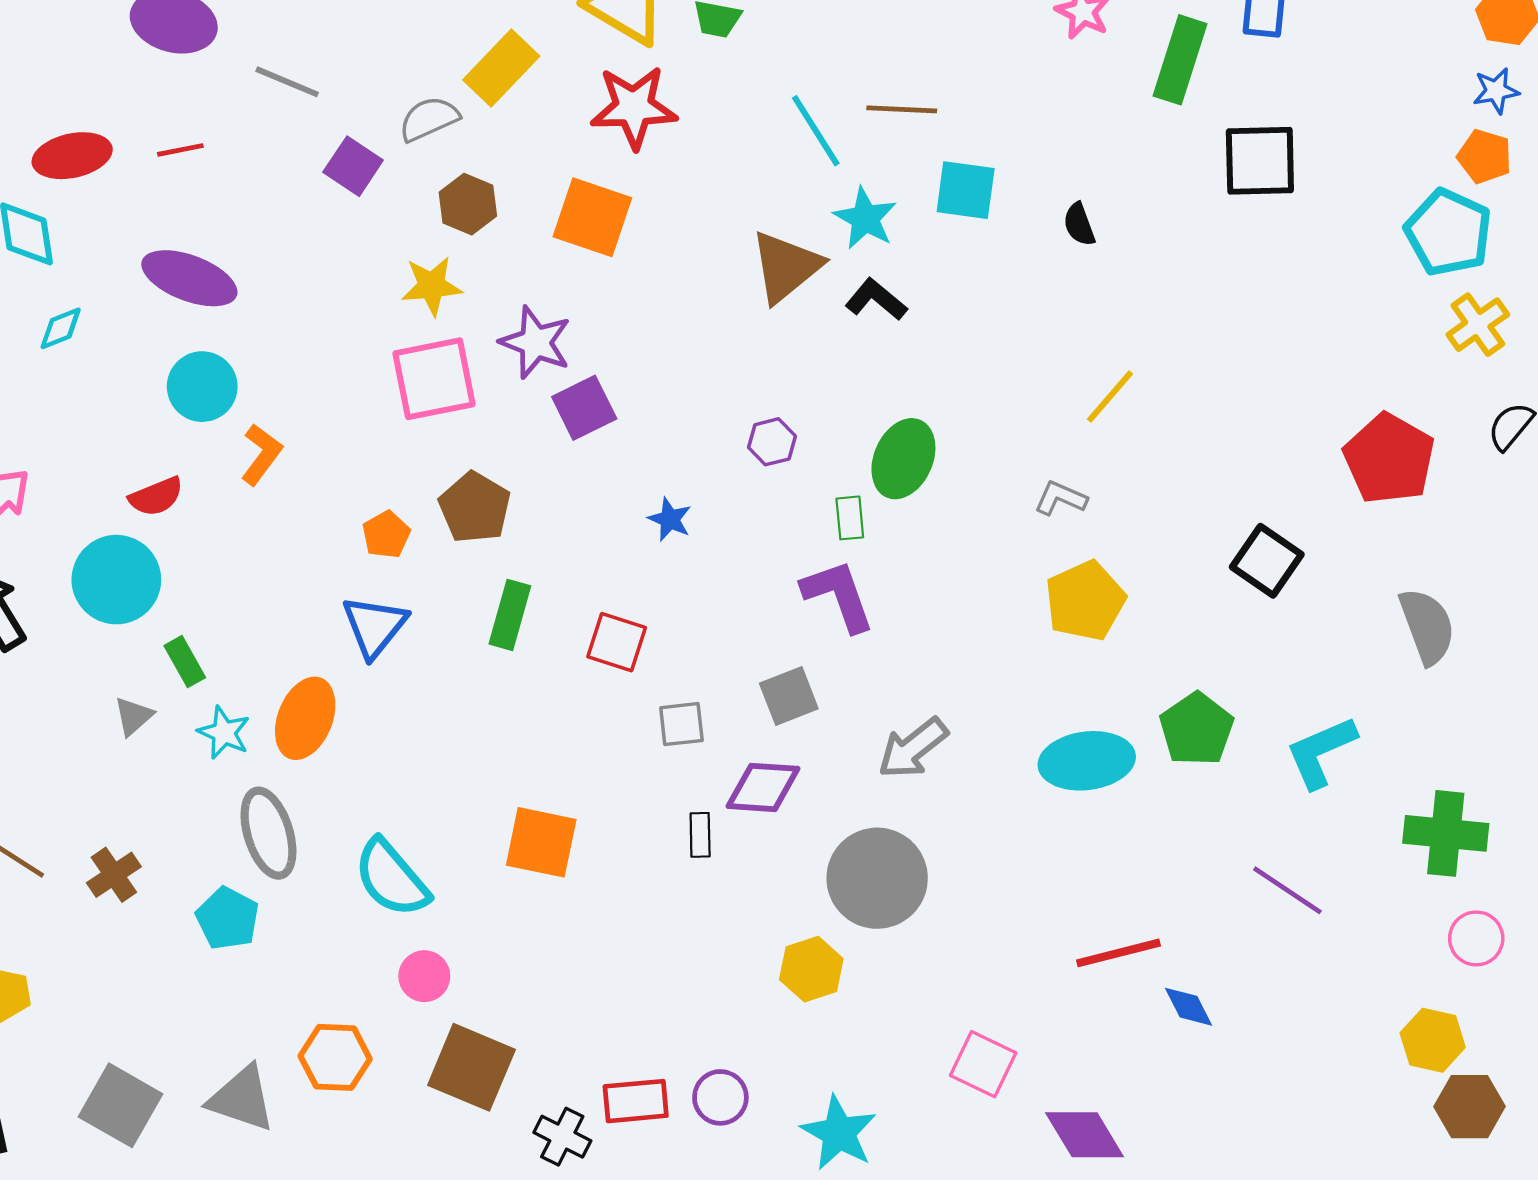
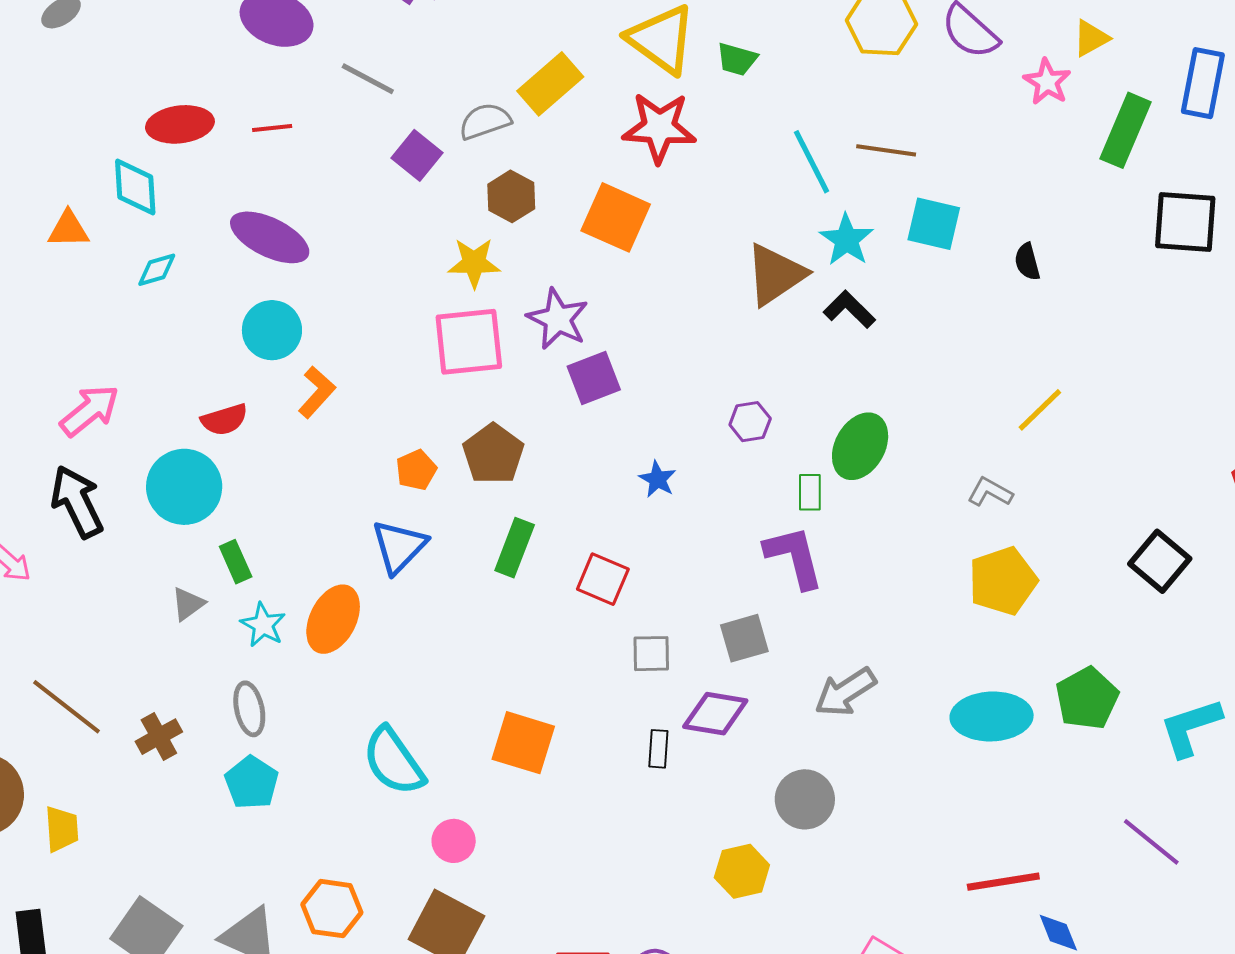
gray ellipse: (268, 833) -> (249, 709), moved, size x0.7
gray circle: (877, 878) -> (805, 799), size x0.7
pink circle: (424, 976) -> (454, 841), moved

